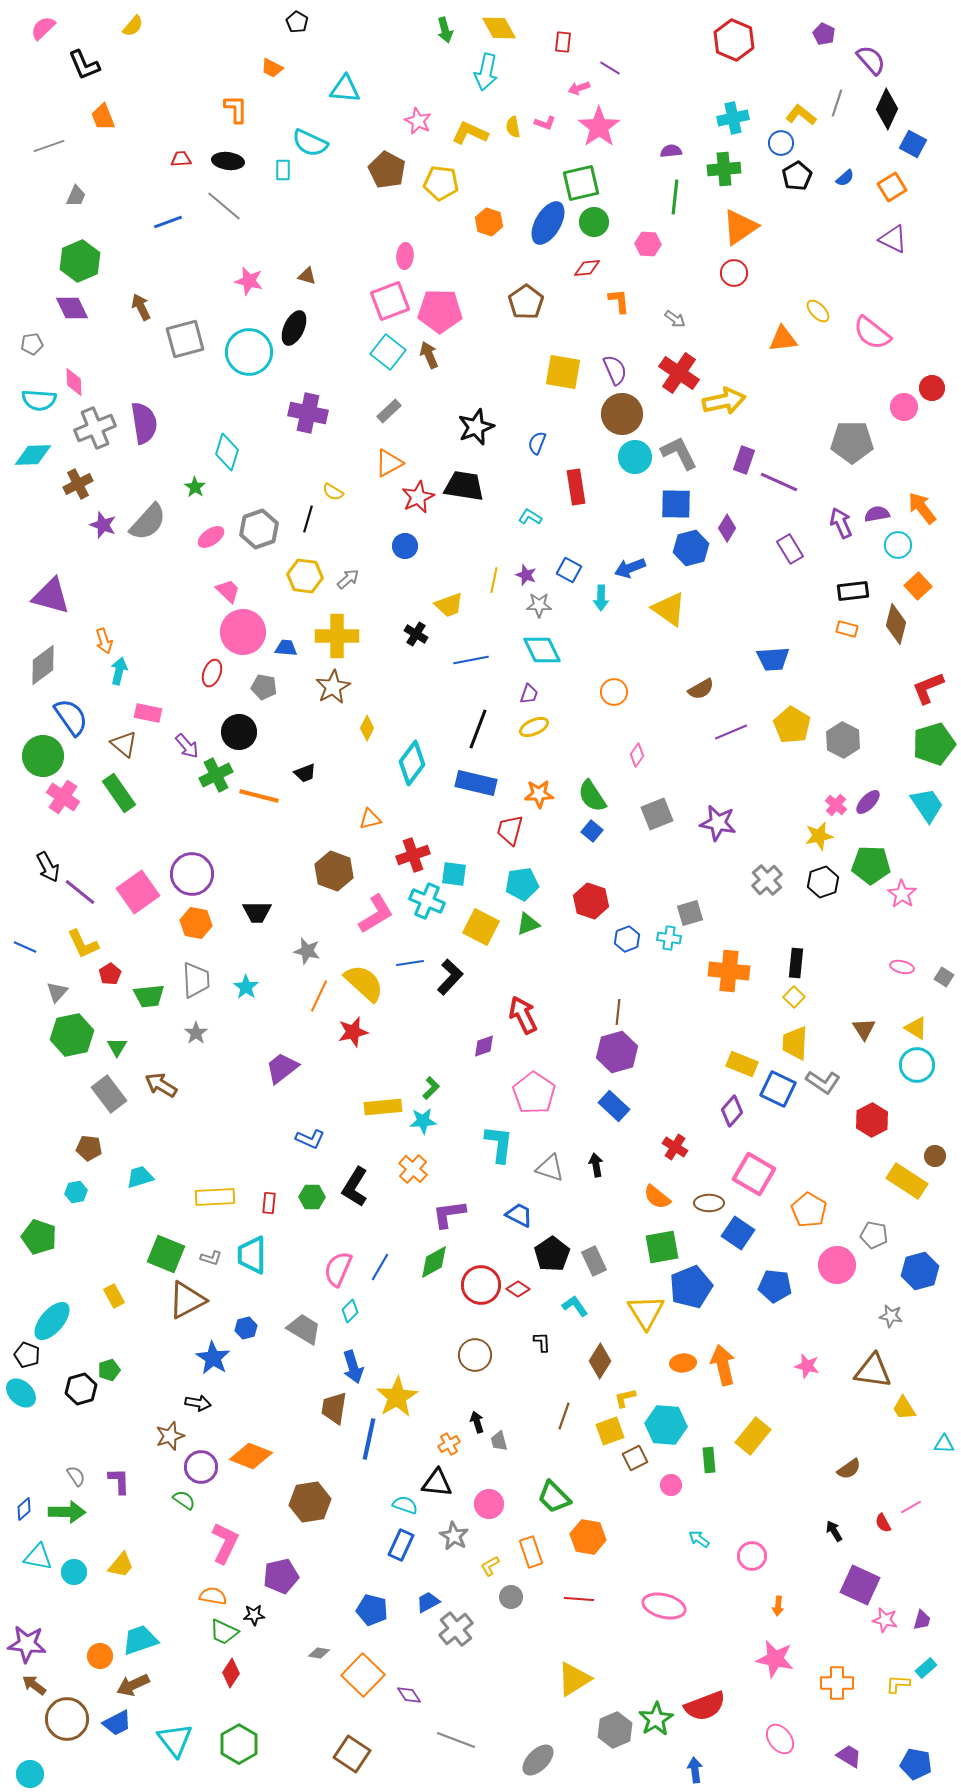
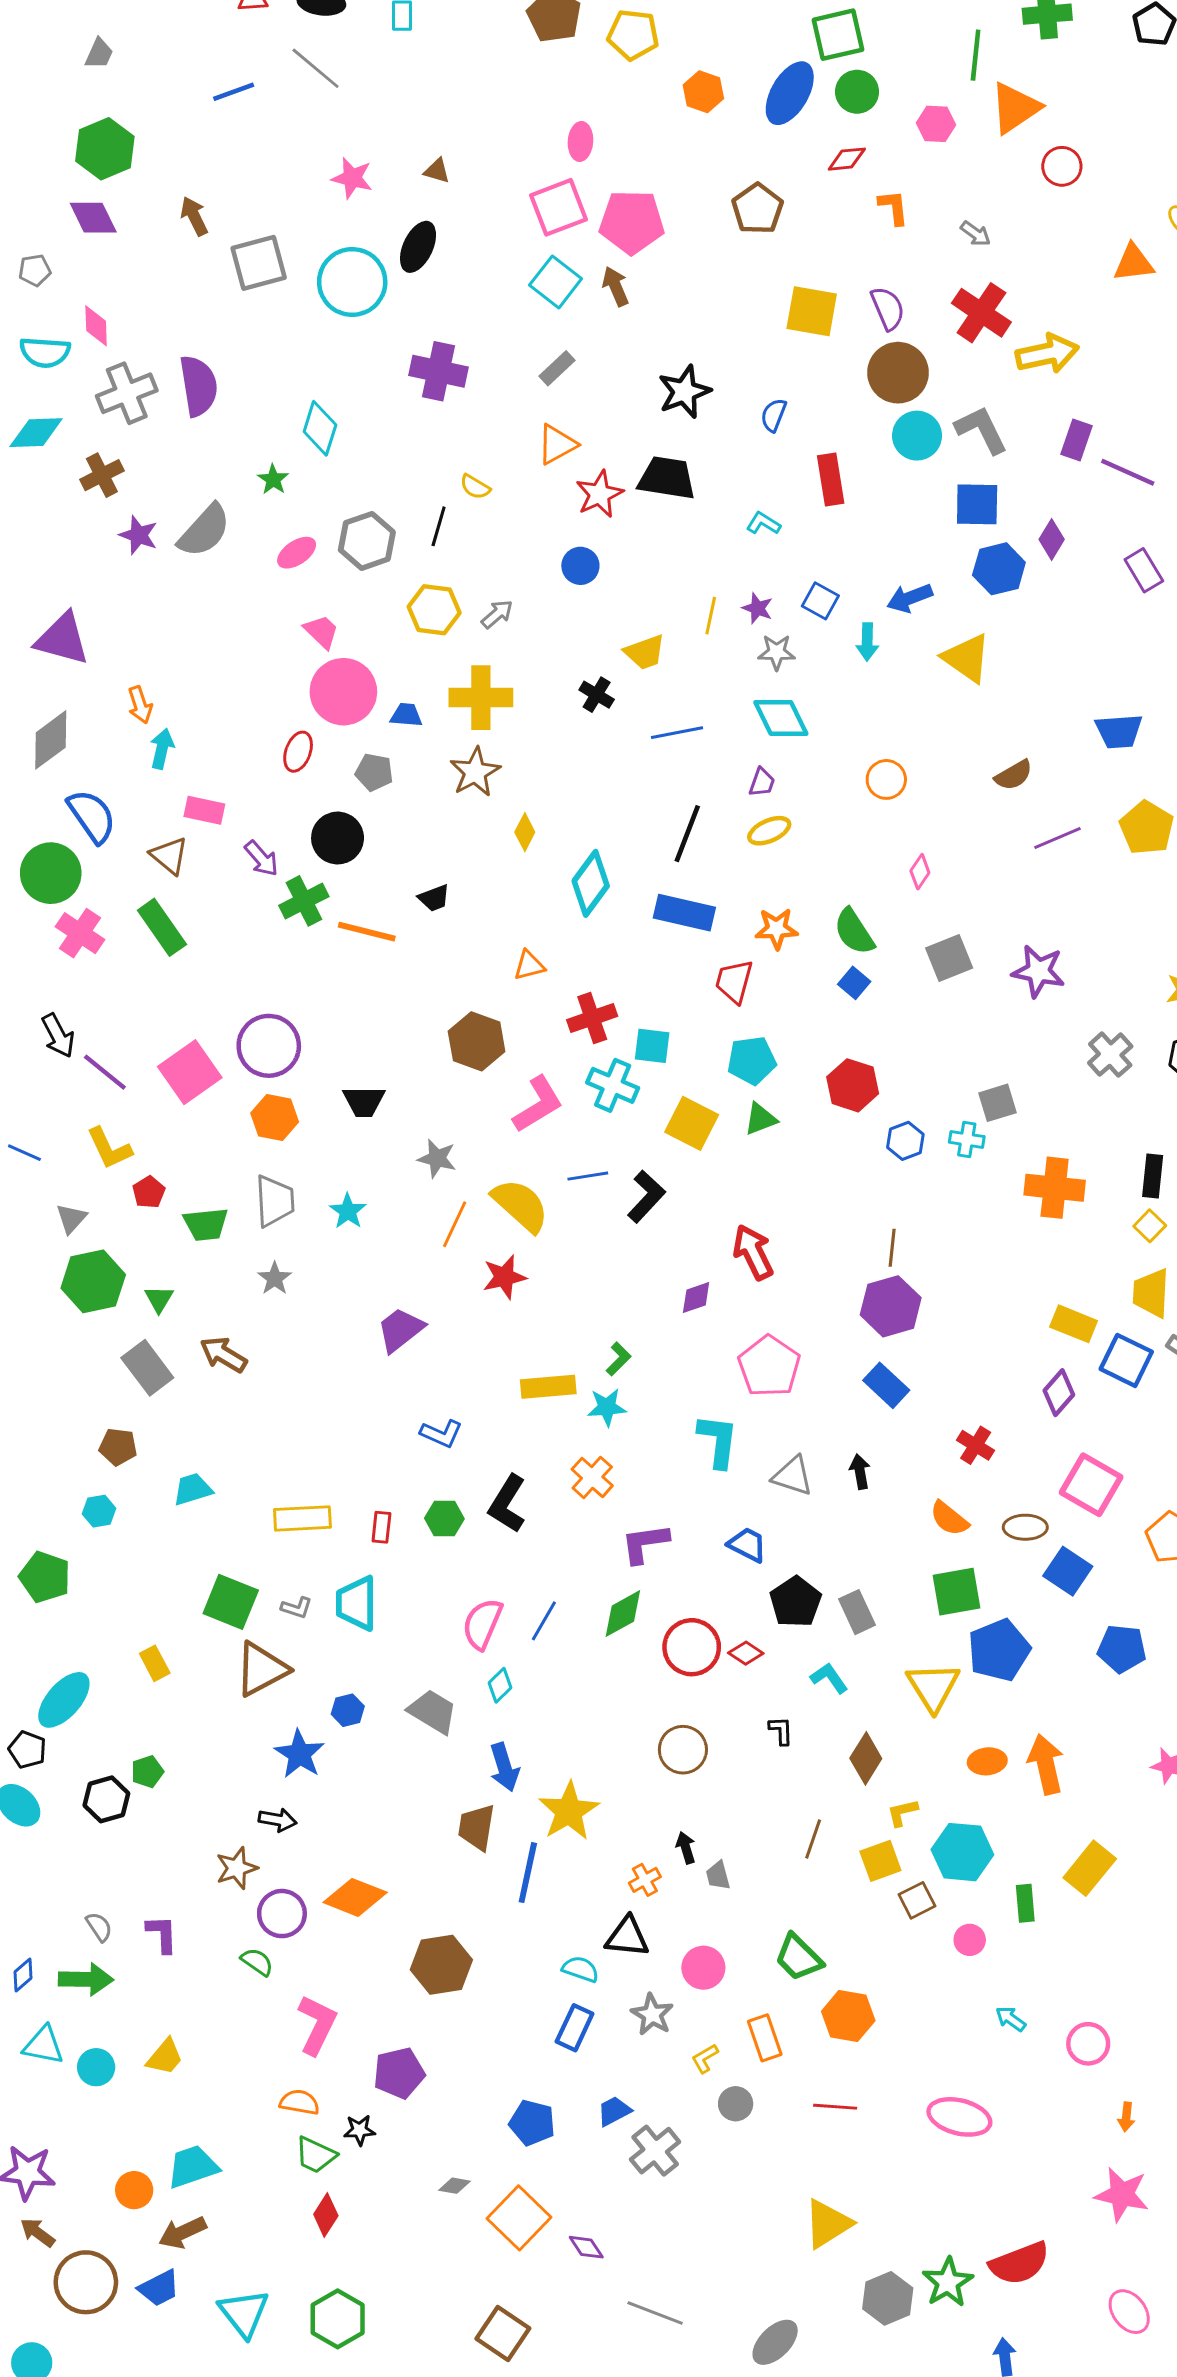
orange triangle: (740, 227) -> (1015, 108), moved

